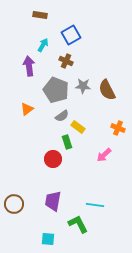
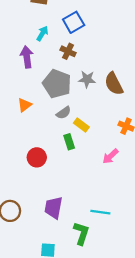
red circle: (53, 159) -> (37, 157), moved
green L-shape: (78, 224) -> (81, 233), turned 45

